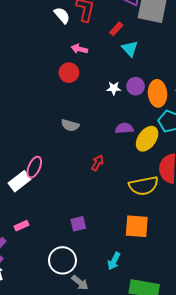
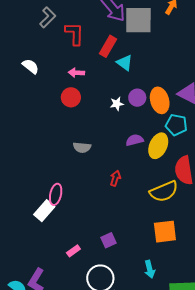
white semicircle: (62, 15) -> (31, 66), moved
red rectangle: (116, 29) -> (108, 46), size x1.5
pink rectangle: (22, 226) -> (73, 251), moved
cyan arrow: (114, 261) -> (150, 269), turned -30

